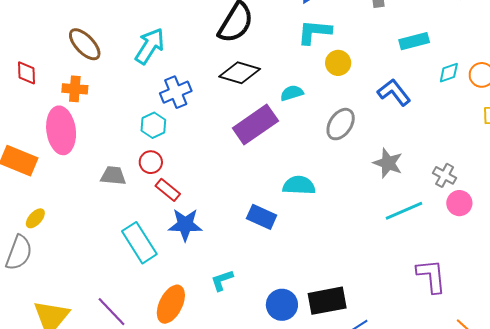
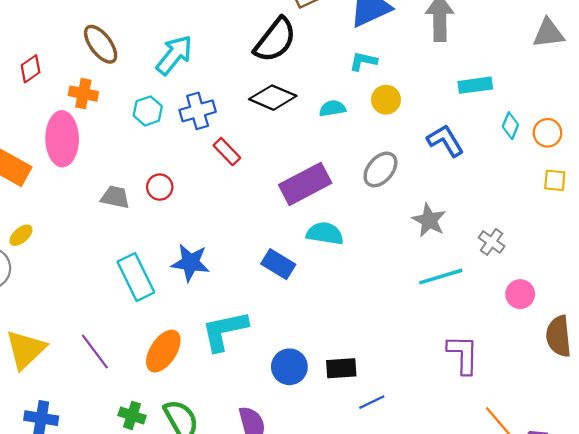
cyan L-shape: (314, 32) -> (363, 61), size x0.7
red diamond: (26, 73) -> (31, 69), turned 50
cyan diamond: (449, 73) -> (510, 126), turned -55
cyan semicircle: (292, 93) -> (332, 108), moved
purple rectangle: (255, 124) -> (305, 184), moved
cyan hexagon: (153, 125) -> (148, 111), moved
red rectangle: (168, 190) -> (227, 152), moved
pink circle: (459, 203) -> (520, 294), moved
cyan L-shape: (222, 280) -> (225, 331), size x1.8
black rectangle: (327, 301) -> (341, 368), size x0.7

